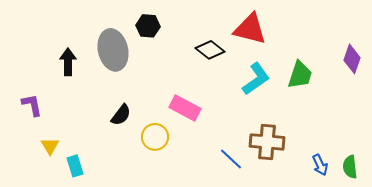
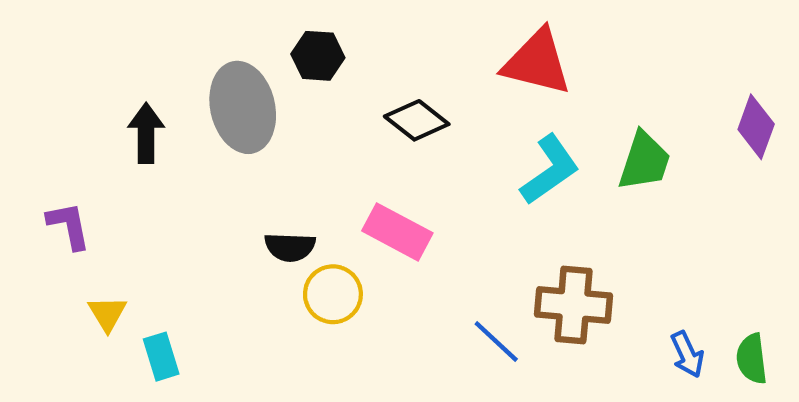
black diamond: (210, 50) -> (417, 120), moved
black semicircle: (121, 115) -> (290, 247), moved, turned 55

